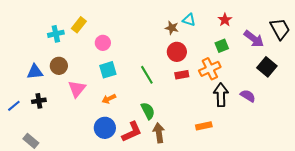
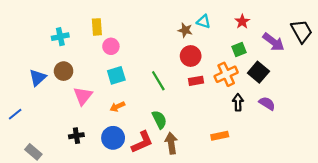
yellow rectangle: (79, 25) -> (97, 27), moved, turned -42
black square: (267, 67) -> (258, 72), moved
blue triangle: (35, 72) -> (38, 78), turned -36
black arrow: (221, 95) -> (238, 102), size x0.7
black cross: (39, 101) -> (76, 136), moved

